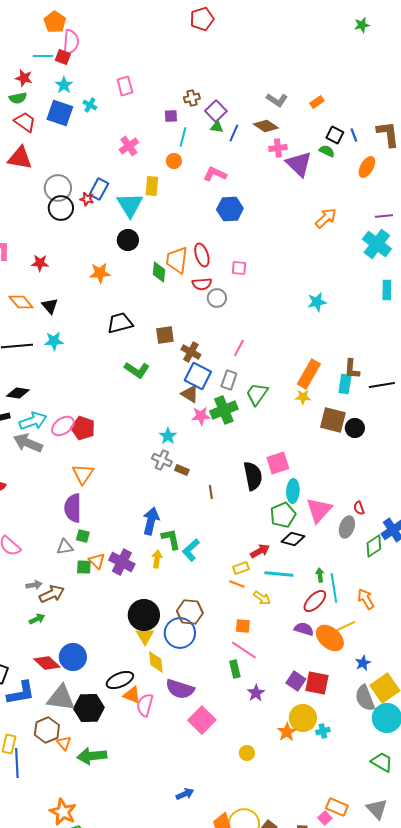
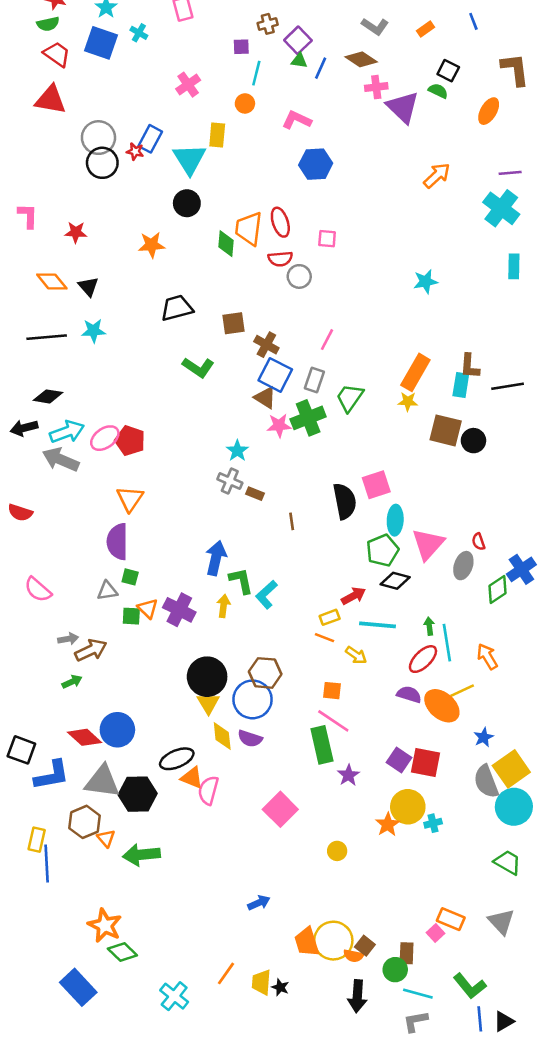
blue line: (354, 135) -> (473, 21), moved
green rectangle: (235, 669) -> (322, 745), size x1.6
purple semicircle: (180, 689) -> (250, 739), moved, size x0.7

